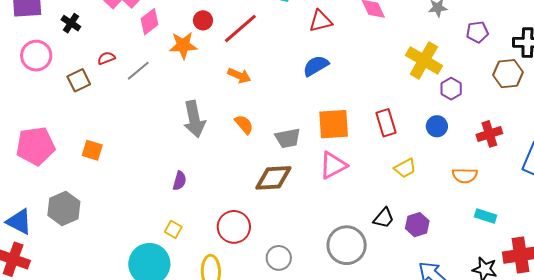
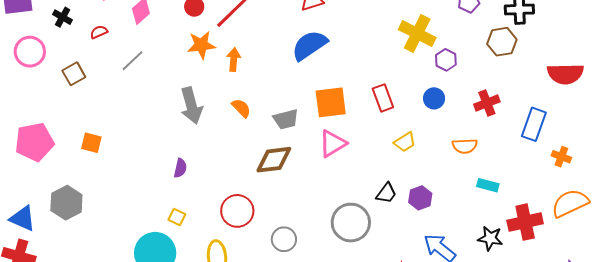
orange star: (183, 45) -> (201, 45), moved
red semicircle: (106, 58) -> (99, 32), moved
blue semicircle: (316, 66) -> (309, 45), size x1.4
orange arrow: (239, 76) -> (234, 60), turned -105

